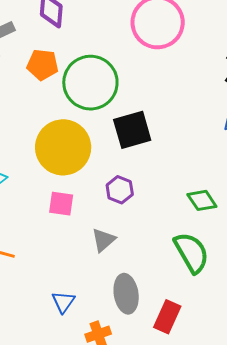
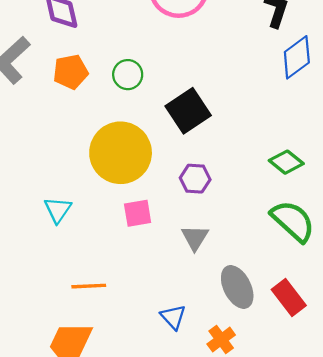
green circle: (90, 83) -> (128, 75), size x0.5
red rectangle: (167, 317) -> (289, 298), turned -44

